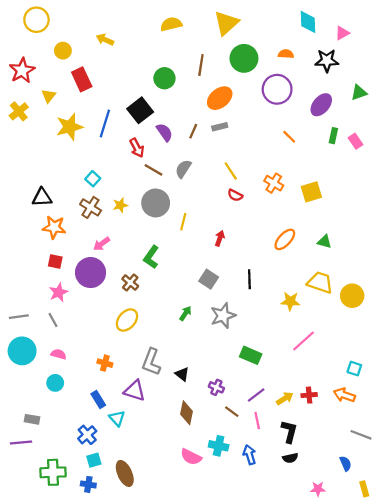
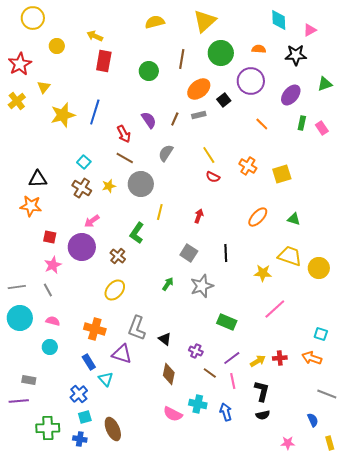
red rectangle: (82, 79) -> (104, 61), moved, turned 35
black square: (140, 110) -> (224, 100), moved, size x0.6
brown line: (153, 170) -> (125, 158), moved
yellow line: (183, 222) -> (160, 212), moved
orange star: (54, 227) -> (31, 206), moved
orange cross: (105, 363) -> (95, 329), size x1.5

